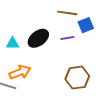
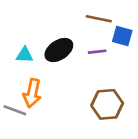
blue square: (86, 25) -> (122, 36), turned 35
orange arrow: (20, 72) -> (32, 93), turned 120

